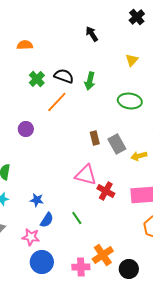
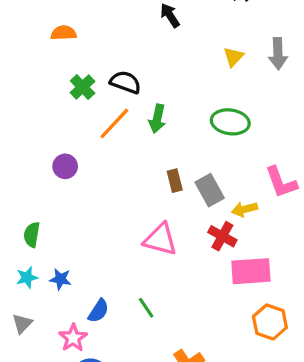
green arrow: (90, 81) -> (157, 119), moved
red cross: (106, 191) -> (222, 236), moved
blue star: (37, 200) -> (60, 279), moved
pink star: (31, 237) -> (73, 338), turned 30

